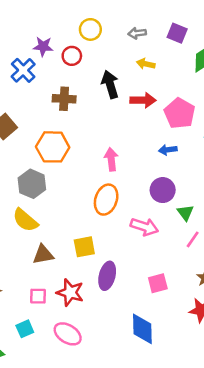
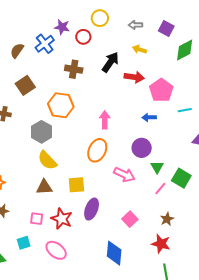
black arrow: (110, 84) -> (110, 62), turned 45
yellow semicircle: (25, 220) -> (47, 160), moved
pink square: (158, 283) -> (130, 219), turned -35

